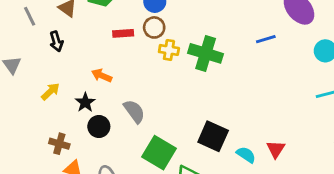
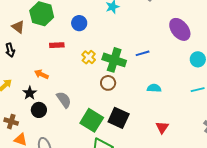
brown circle: (154, 27) -> (108, 83), moved
blue line: (266, 39) -> (143, 53), moved
yellow cross: (169, 50) -> (89, 57), turned 32
green square: (159, 153) -> (92, 120), moved
cyan semicircle: (246, 155) -> (154, 88), moved, turned -32

